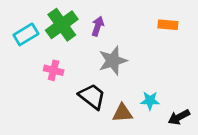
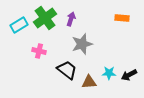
black arrow: (179, 117) -> (129, 75), moved

